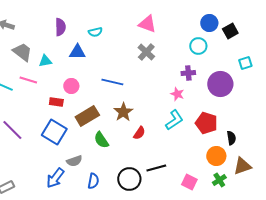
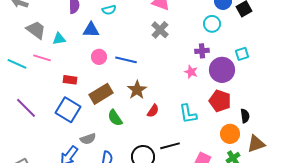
cyan square: (245, 63) -> (242, 54), moved
purple circle: (220, 84) -> (222, 70), moved
pink circle: (71, 86) -> (99, 57), moved
cyan L-shape: (174, 120) -> (188, 114), moved, turned 115

